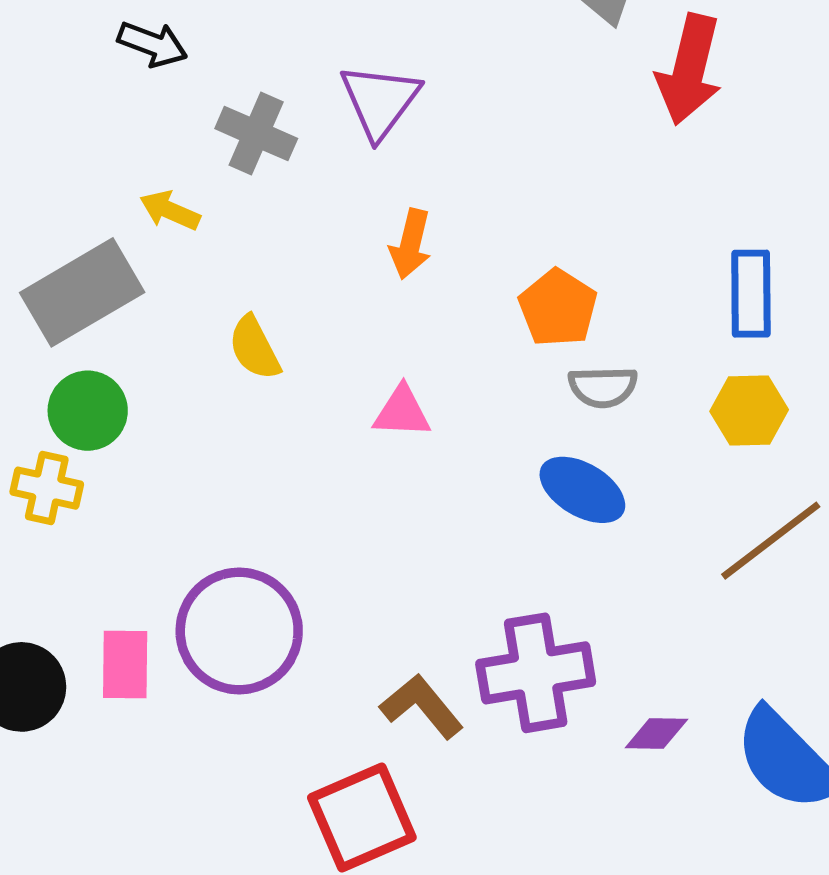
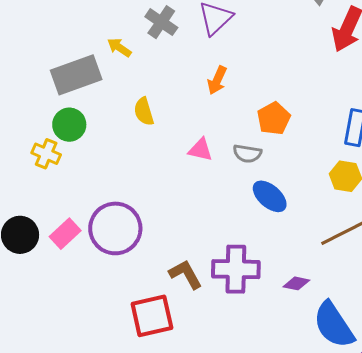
gray semicircle: (603, 387) -> (247, 153), moved
pink rectangle: (125, 664) -> (65, 234), turned 36
purple diamond: (656, 734) -> (296, 283), moved

